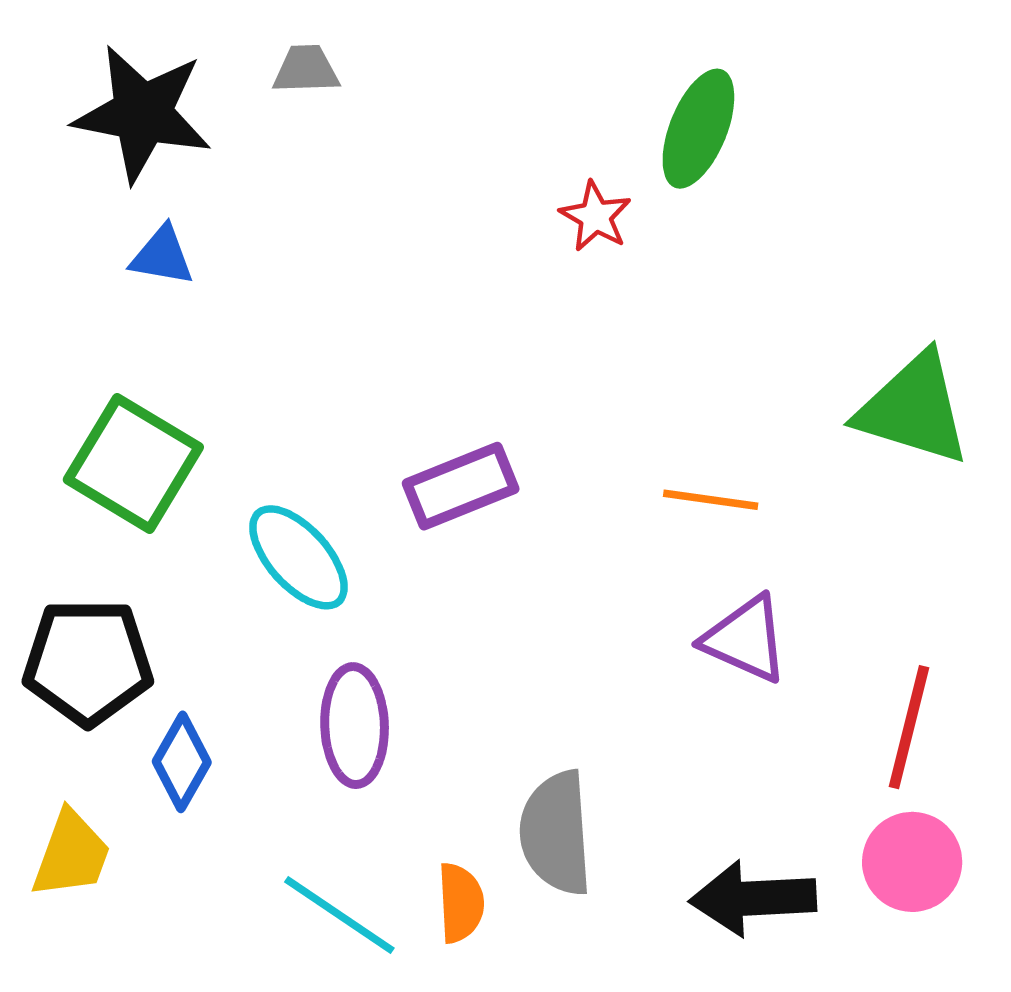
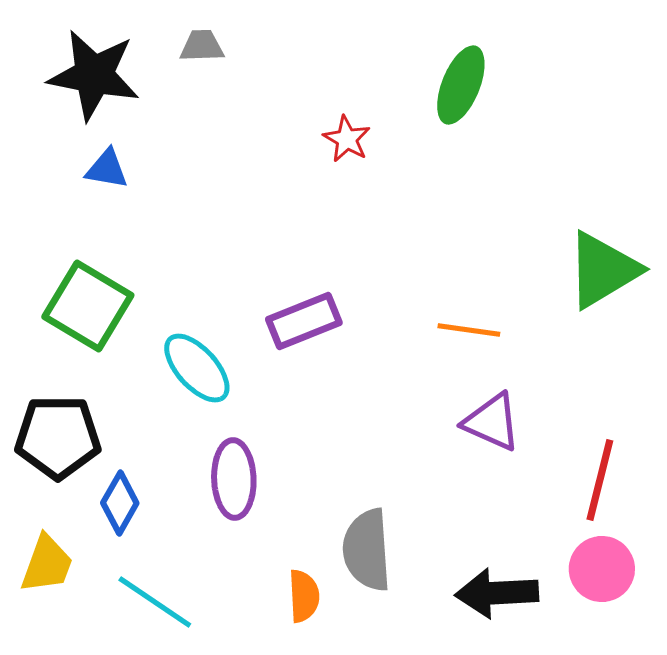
red star: (595, 216) -> (347, 139), moved
green triangle: (914, 409) -> (603, 270), turned -48
cyan line: (339, 915) -> (155, 602), moved

